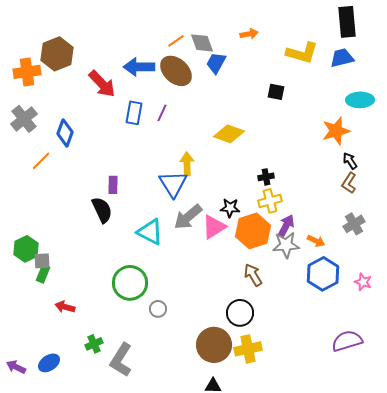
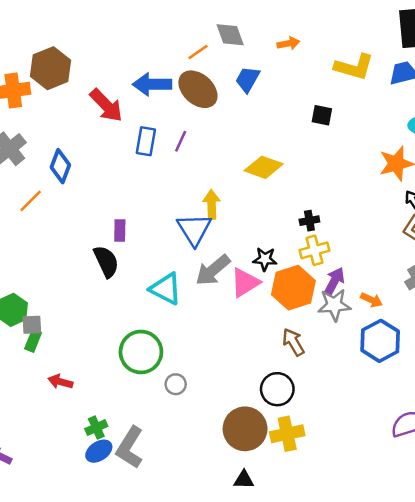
gray diamond: (202, 43) -> (230, 35), moved
blue ellipse: (49, 363) -> (99, 451), moved

